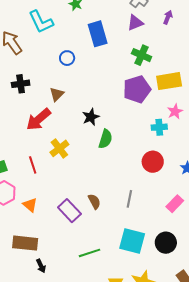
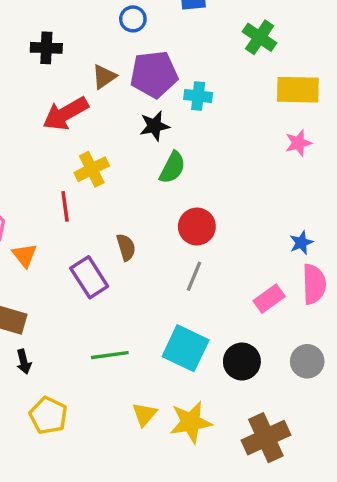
purple pentagon: (137, 89) -> (154, 74), moved
cyan cross: (159, 127) -> (198, 96), moved
red circle: (153, 162) -> (197, 227), moved
red line: (33, 165) -> (65, 206), moved
brown semicircle: (94, 202) -> (126, 247), moved

